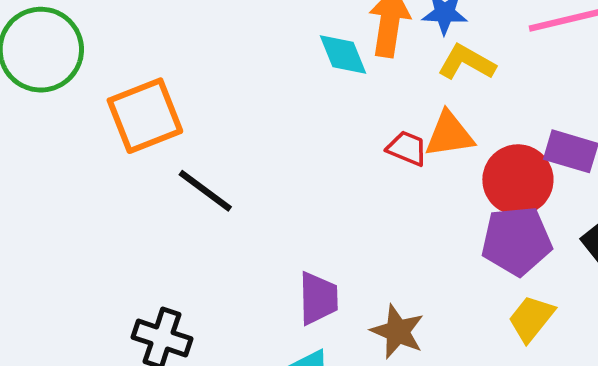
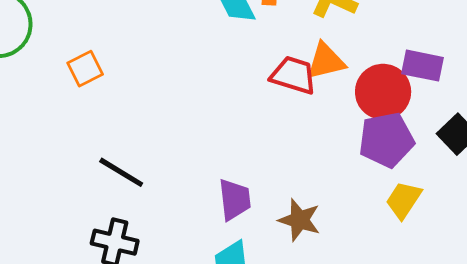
orange square: (145, 116) -> (85, 69), size x0.6
red trapezoid: (407, 148) -> (293, 75), size x1.4
black line: (205, 191) -> (121, 172), moved

